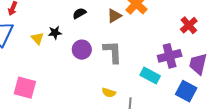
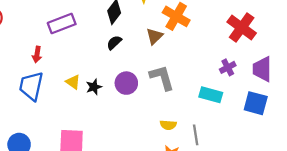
red cross: (189, 25) -> (242, 27), size x1.4
black star: (55, 33) -> (94, 87), moved
purple cross: (170, 56) -> (228, 67), size x0.6

